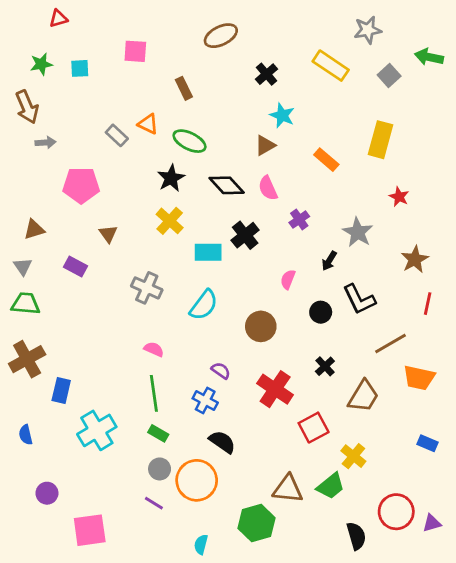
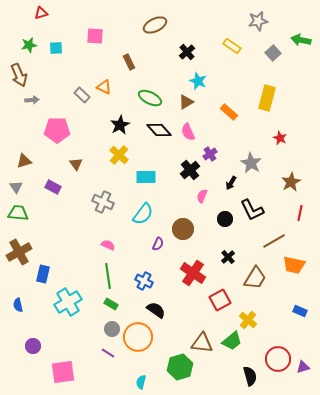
yellow rectangle: (331, 66) -> (232, 46), size x0.7
green ellipse: (190, 141) -> (150, 98), moved
black cross: (245, 235) -> (190, 170), moved
purple semicircle: (221, 371) -> (158, 244), moved, turned 80

